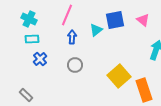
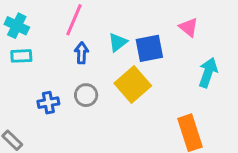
blue square: (115, 20) -> (149, 48), moved
blue cross: (40, 59) -> (48, 103), moved, turned 32
yellow square: (119, 76) -> (133, 84), moved

